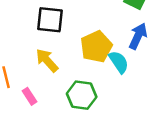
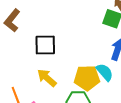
yellow pentagon: (96, 47) -> (87, 78), moved, turned 30

